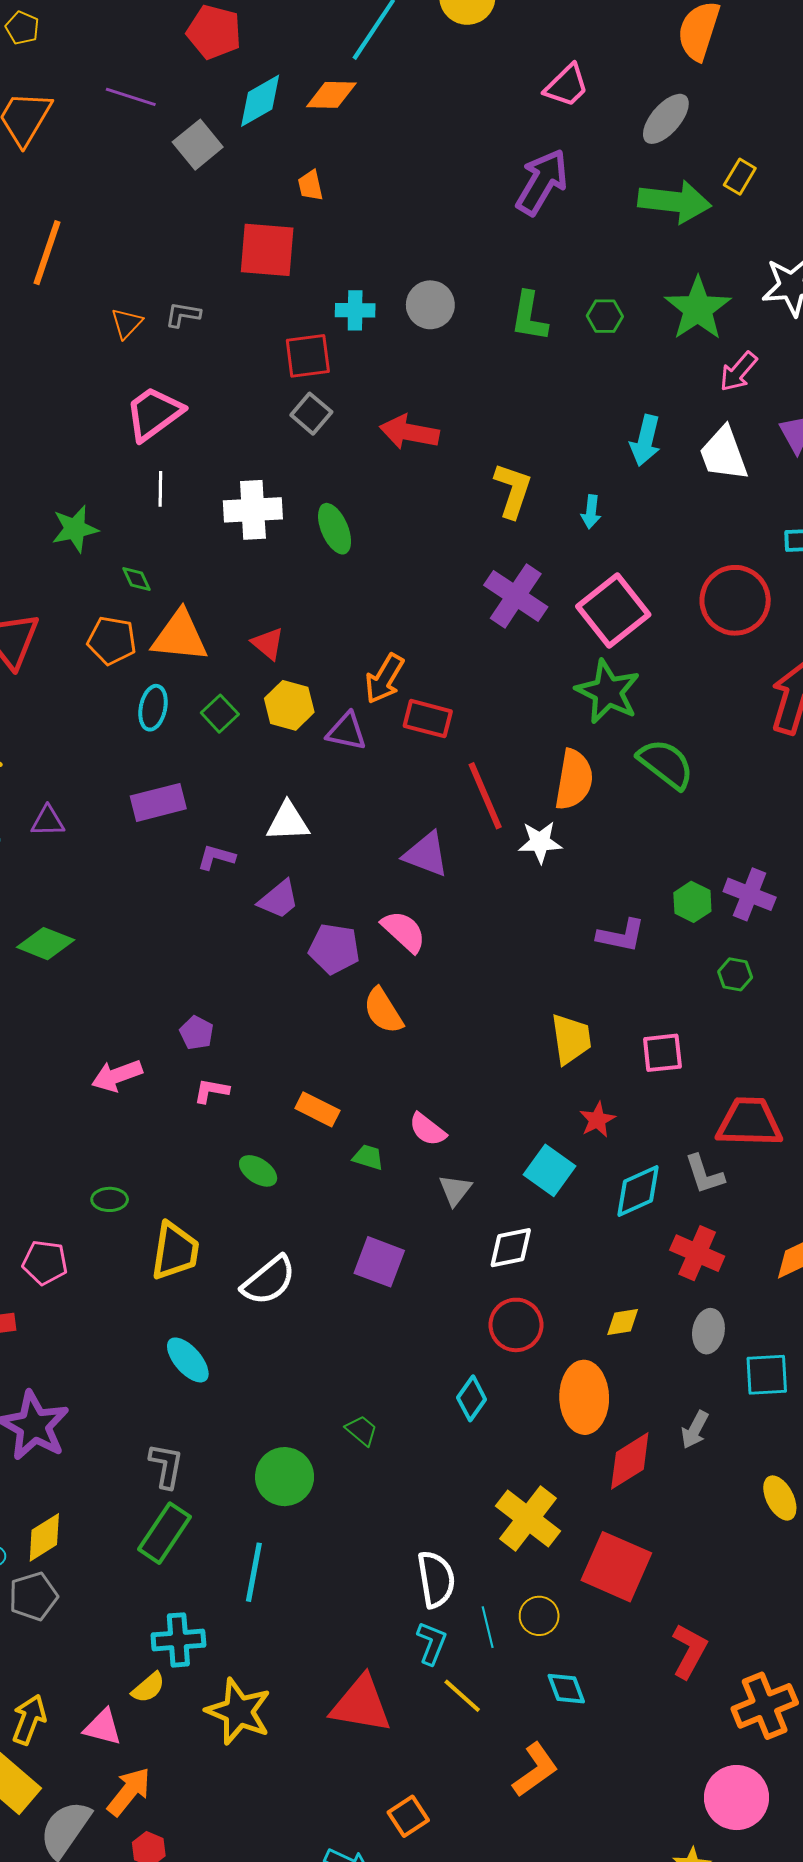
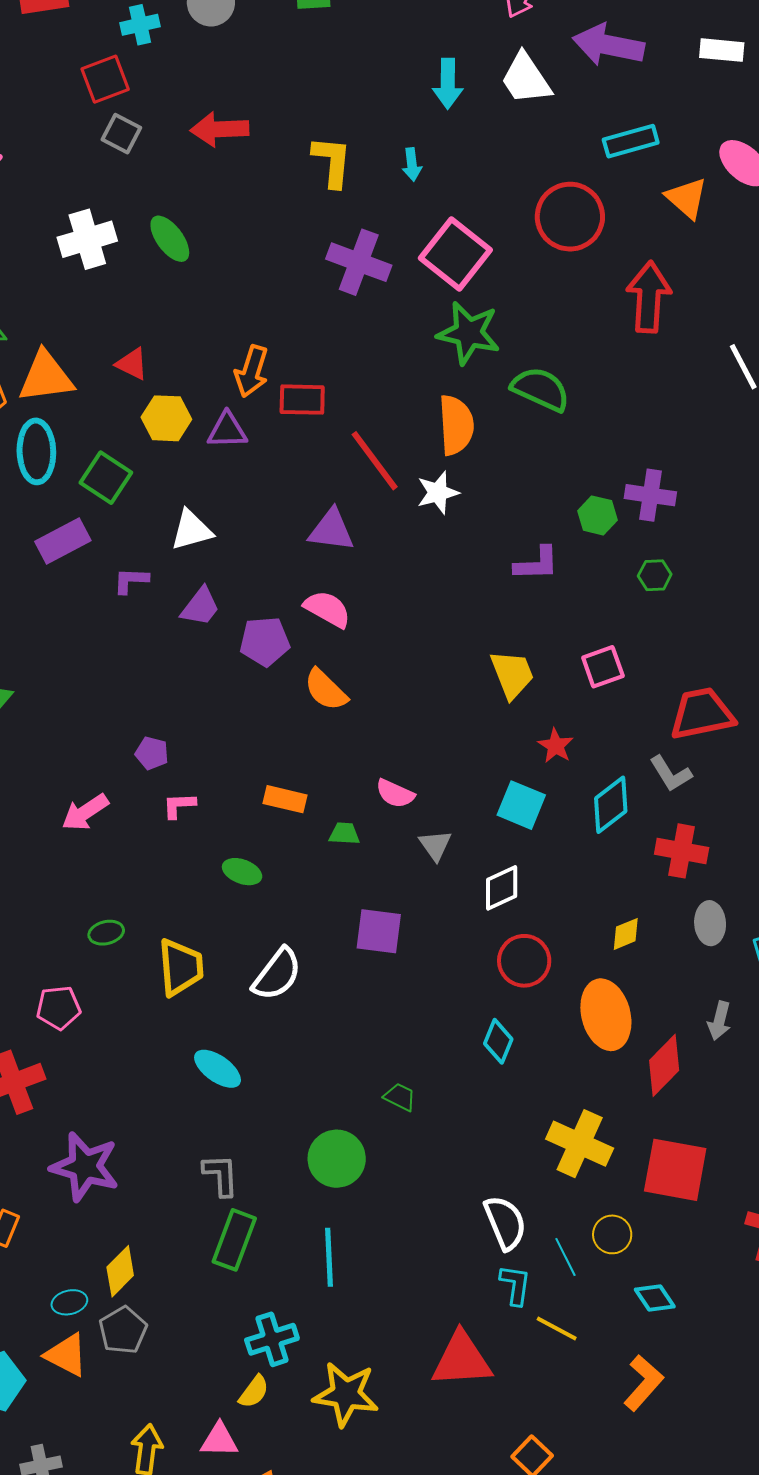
cyan ellipse: (153, 708) -> (36, 451), size x1.4
green square: (220, 714) -> (106, 478), moved, size x1.4

